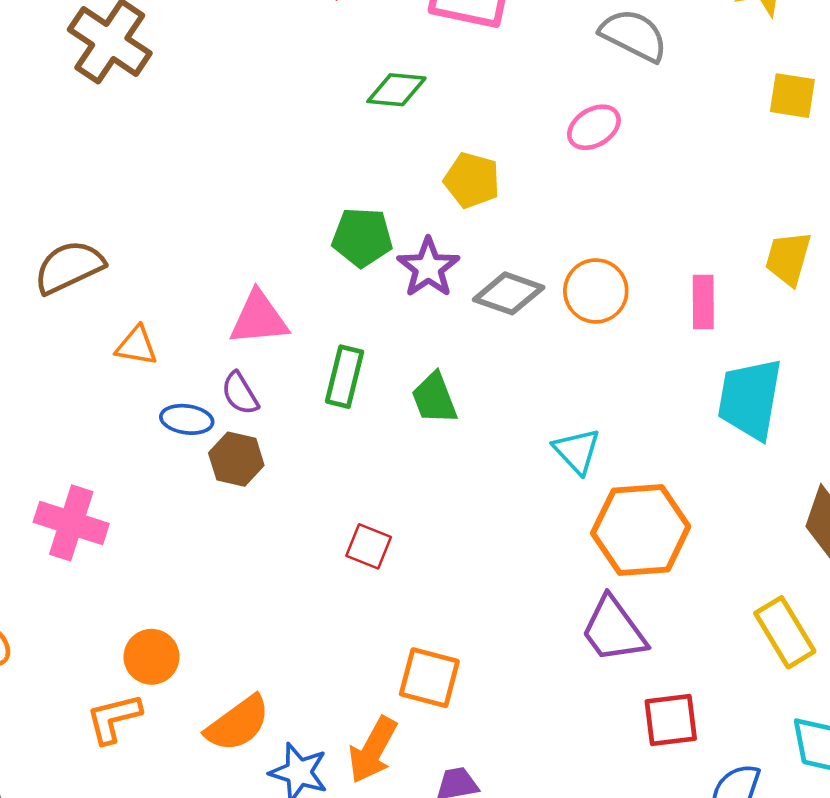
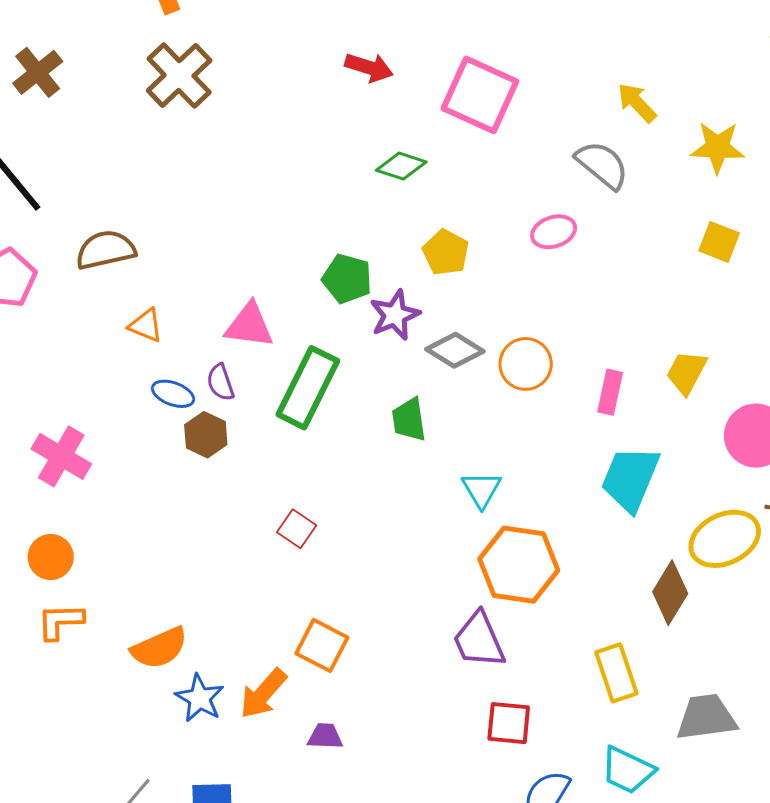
green rectangle: (345, 377) -> (308, 388), size x1.6
green trapezoid: (434, 398) -> (409, 420), moved
orange circle: (151, 657) -> (51, 557), moved

